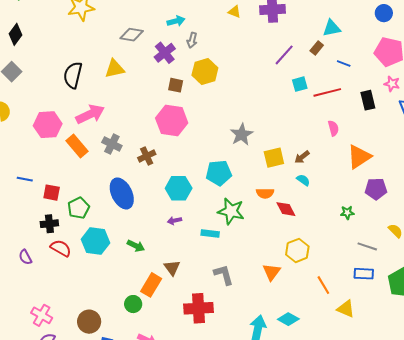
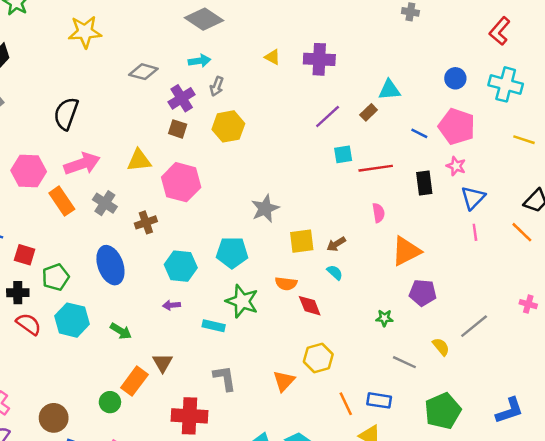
blue line: (344, 63) -> (419, 133), moved
yellow triangle: (115, 69) -> (139, 160), moved
brown square: (176, 85) -> (178, 129), moved
blue rectangle: (364, 274) -> (379, 400), moved

